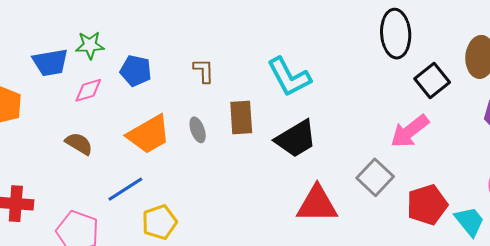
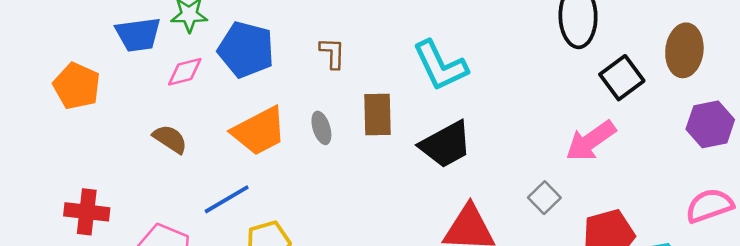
blue pentagon: (136, 71) -> (246, 50), size x1.4
gray square: (375, 177) -> (544, 198), size x0.7

